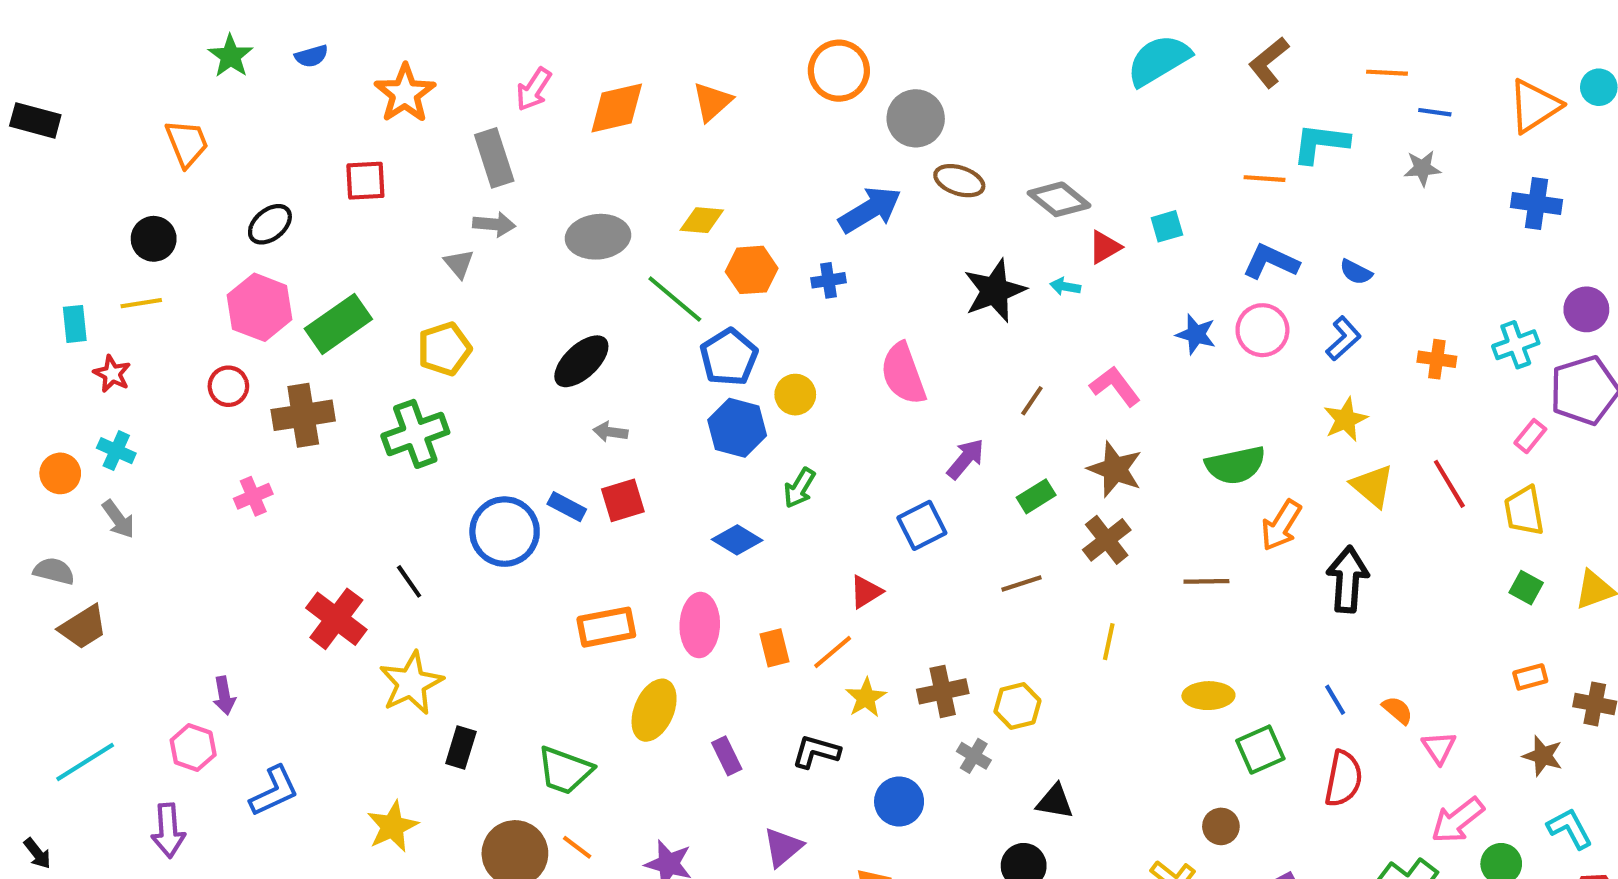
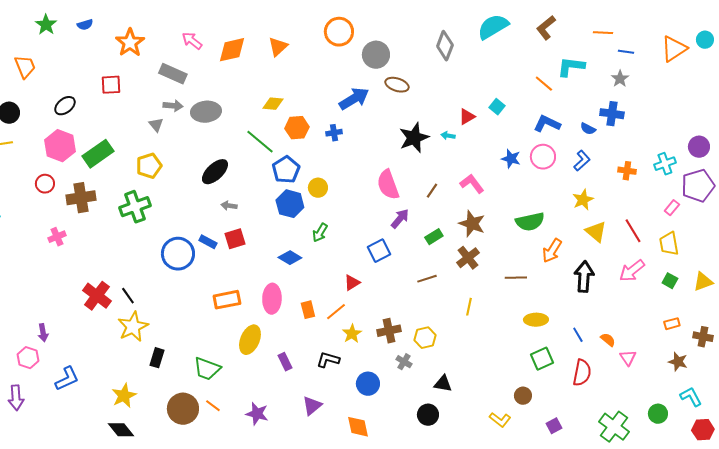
pink arrow: (534, 89) -> (192, 41), turned 95
gray rectangle: (494, 158) -> (173, 74), turned -48
gray star: (1422, 168) -> (620, 79), turned -30
orange line: (1265, 179) -> (544, 84), turned 36
gray diamond: (1059, 199) -> (445, 46), moved, turned 72
blue cross: (1537, 203) -> (612, 114), moved
cyan square: (1167, 226) -> (497, 107), turned -35
gray ellipse: (598, 237) -> (206, 112), moved
pink semicircle: (903, 374) -> (388, 185), moved
black line: (409, 581) -> (128, 296), moved
yellow ellipse: (1208, 696) -> (536, 320), moved
pink arrow: (1458, 820) -> (632, 271), moved

